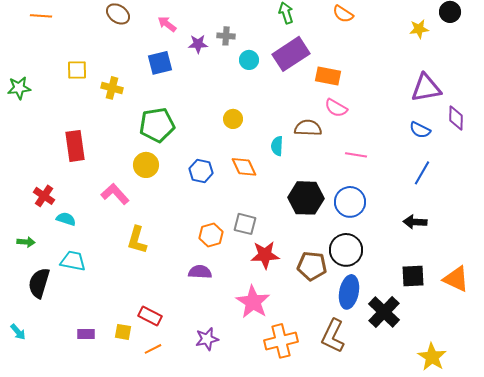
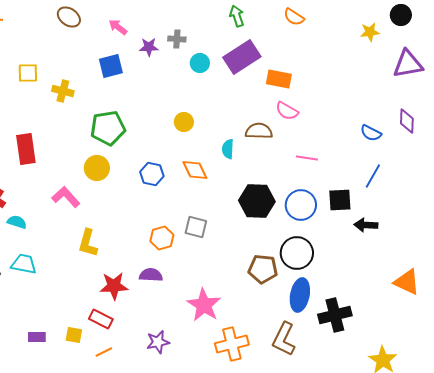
purple triangle: (426, 88) -> (408, 64), moved
red star: (265, 255) -> (114, 286), moved
black square: (413, 276) -> (340, 200), moved
black cross: (384, 312) -> (335, 315), turned 32

